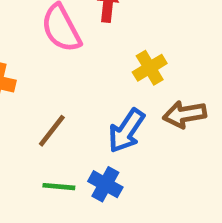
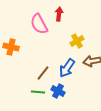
brown line: (52, 131) -> (43, 73), moved

